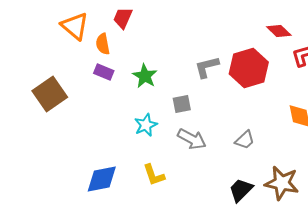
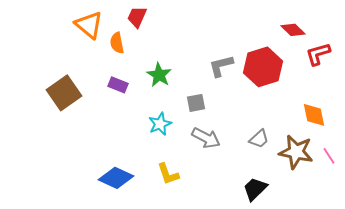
purple rectangle: (104, 72) -> (118, 85), moved
blue diamond: (102, 179) -> (116, 178), turned 36
brown star: (282, 183) -> (296, 152), moved

